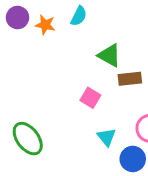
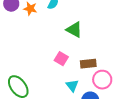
brown rectangle: (130, 79) -> (88, 64), moved

